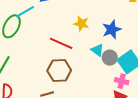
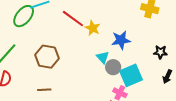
red line: (61, 43) -> (73, 19), moved
brown hexagon: (59, 71) -> (47, 57), moved

